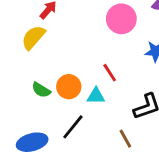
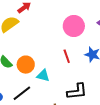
red line: (110, 73) -> (67, 56), moved

